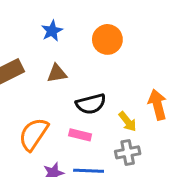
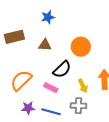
orange circle: (107, 39) -> (81, 47), moved
black semicircle: (91, 104) -> (62, 69), turned -42

